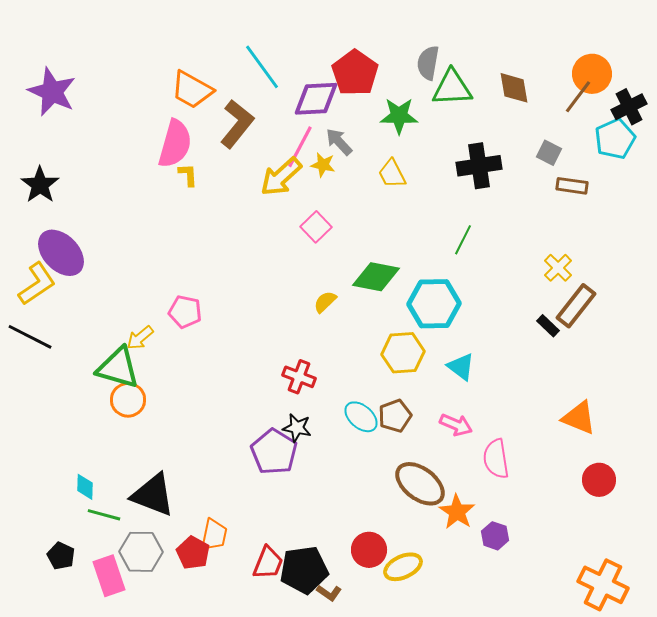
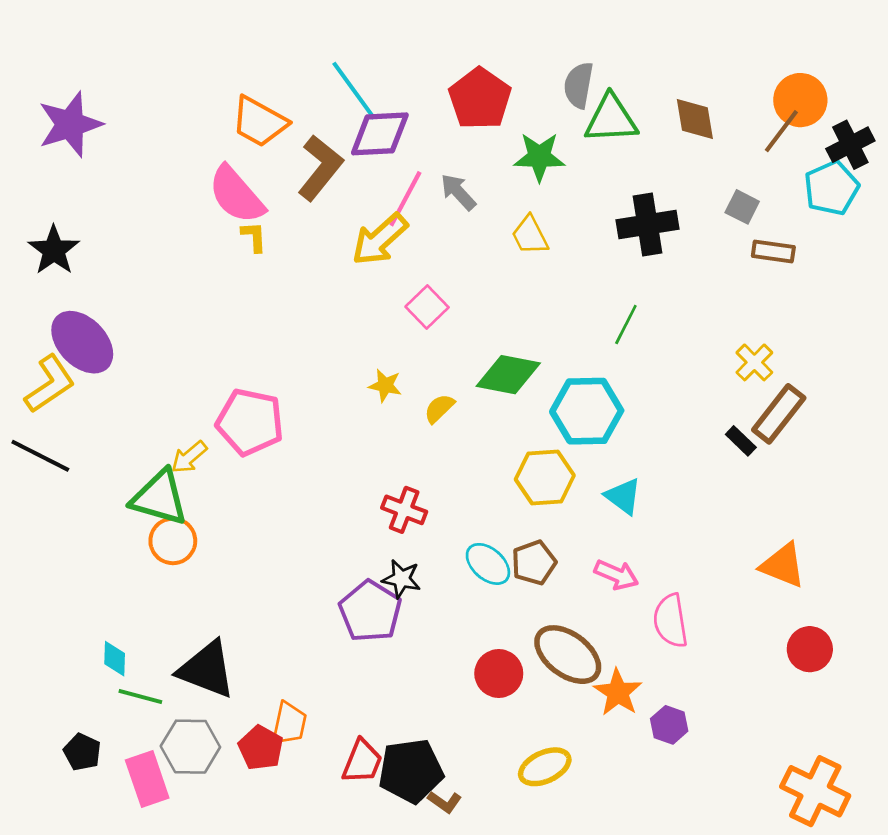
purple star: (52, 92) -> (70, 124), turned 30
purple diamond: (316, 99) -> (380, 134), moved
pink semicircle: (175, 144) -> (236, 195), turned 123
yellow star: (323, 165) -> (385, 385), moved
pink pentagon: (185, 312) -> (250, 422), size x1.5
red circle: (369, 550) -> (499, 673), moved

